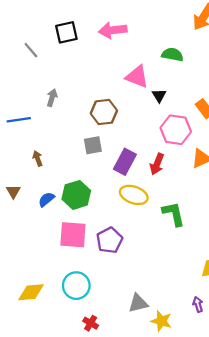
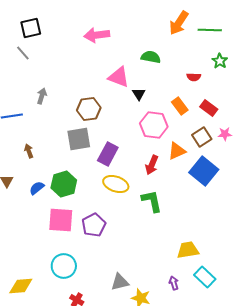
black square: (66, 32) -> (31, 28), moved
gray square: (93, 145) -> (79, 139), size x1.4
red arrow: (157, 164) -> (152, 165), moved
yellow diamond: (31, 292) -> (21, 286), moved

